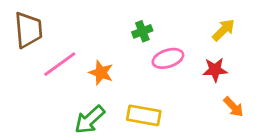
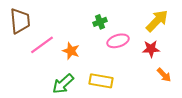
yellow arrow: (224, 30) -> (157, 21), size x1.4

